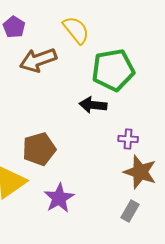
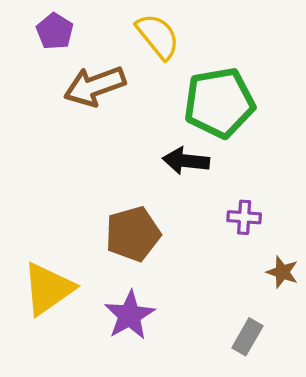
brown pentagon: (39, 149) -> (133, 234), moved
brown star: (140, 172) -> (282, 272), moved, size x0.6

